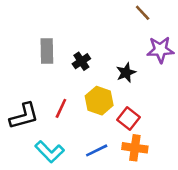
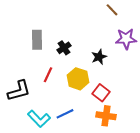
red line: (61, 108) -> (48, 75), moved
blue line: (97, 150) -> (65, 114), moved

